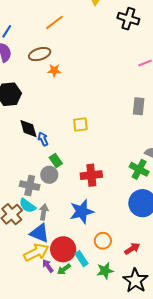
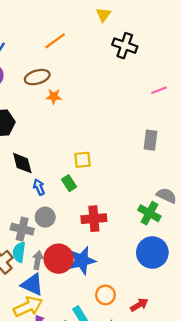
black cross: (128, 19) -> (125, 46), moved
blue arrow: (43, 139) -> (39, 187), moved
green rectangle: (56, 160) -> (69, 183), moved
cyan semicircle: (27, 206) -> (19, 252), turned 60
red circle: (63, 249) -> (59, 259), moved

